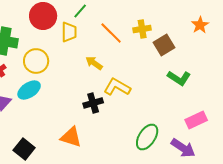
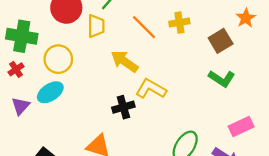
brown square: (164, 45) -> (221, 41), moved
yellow arrow: (94, 63) -> (125, 61), size x1.4

